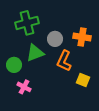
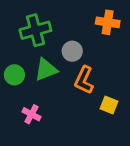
orange cross: (82, 37) -> (108, 22), moved
green circle: (14, 65) -> (14, 75), moved

